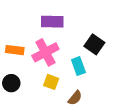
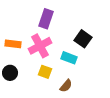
purple rectangle: (52, 22) -> (46, 19), turned -72
cyan rectangle: (78, 66) -> (69, 58), turned -49

